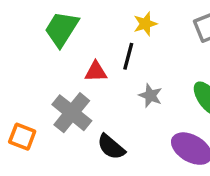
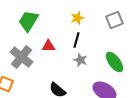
black line: (128, 56) -> (76, 40), moved
gray cross: (72, 113) -> (21, 57), moved

